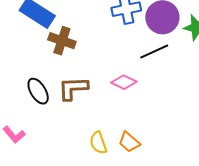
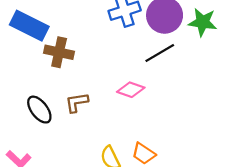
brown L-shape: (73, 88) -> (77, 102), size x0.7

